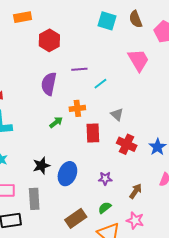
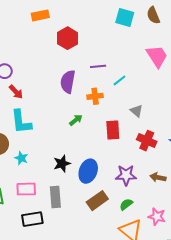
orange cross: (77, 108) -> (95, 96), moved
purple star: (105, 178) -> (126, 175), size x1.5
brown arrow: (136, 191) -> (158, 177), moved, turned -112
brown rectangle: (76, 218) -> (97, 201), moved

